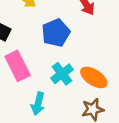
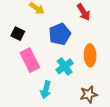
orange ellipse: (94, 77) -> (90, 55), moved, turned 55

